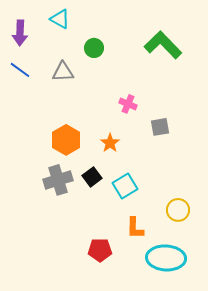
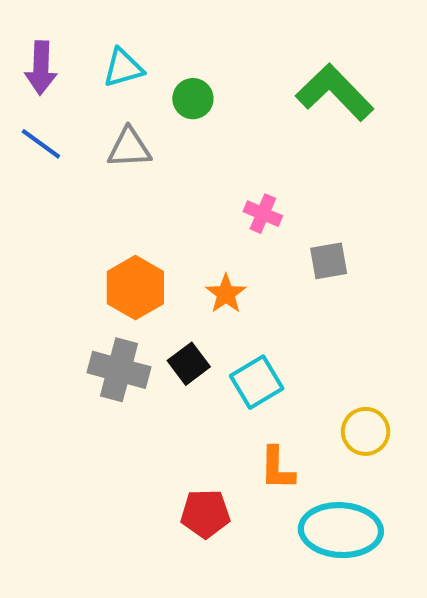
cyan triangle: (60, 19) -> (123, 68), moved, turned -45
gray cross: (58, 180) -> (119, 370), turned 32

